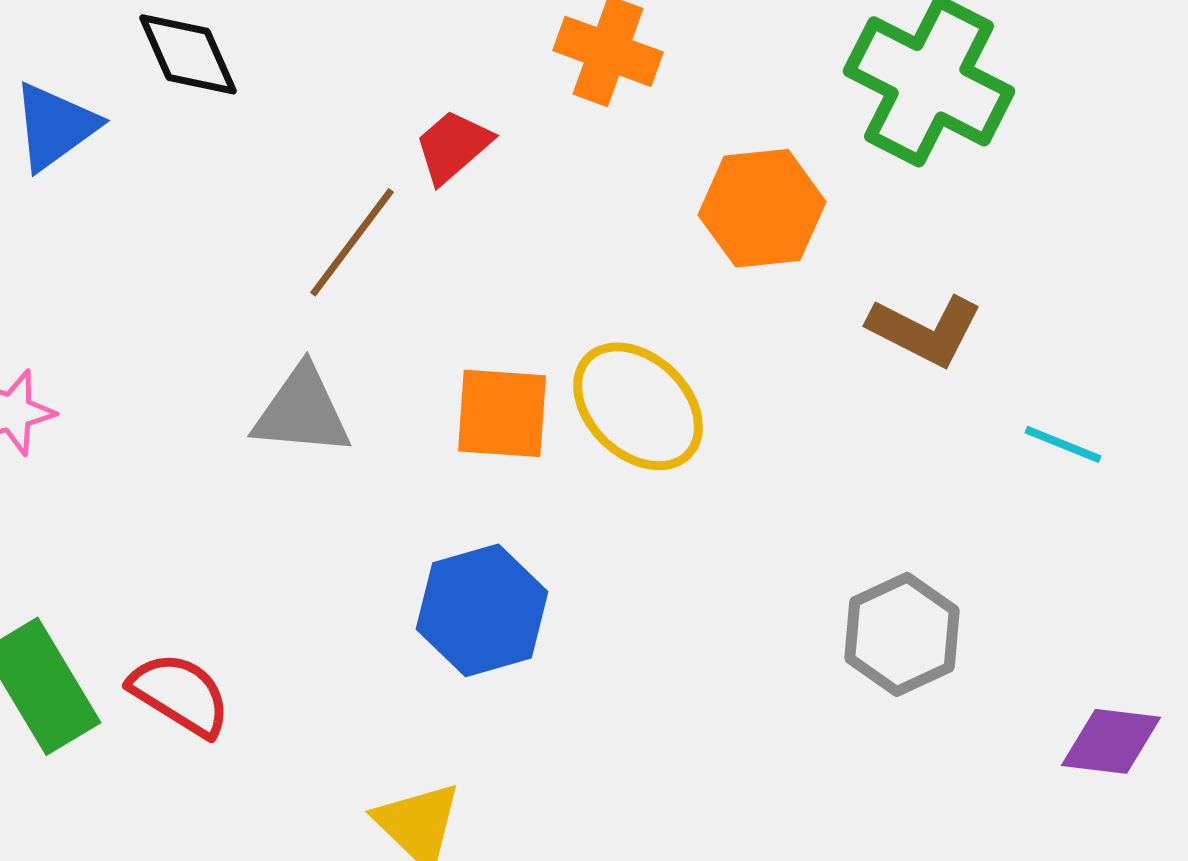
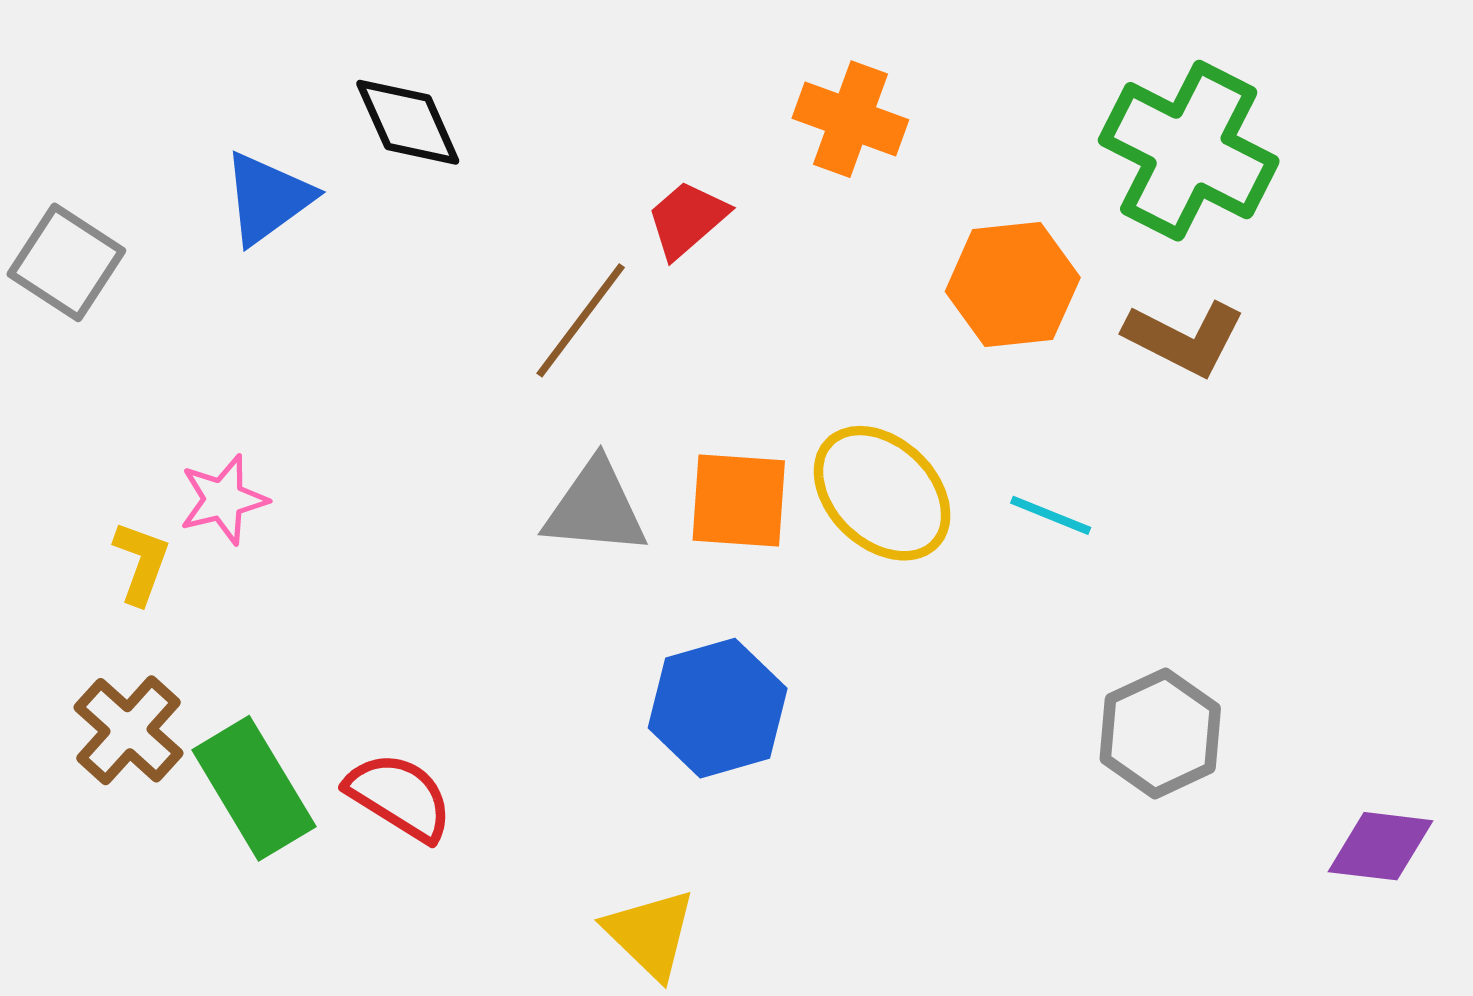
brown L-shape: (925, 330) -> (1184, 338), moved
gray triangle: (302, 411) -> (595, 508), moved
cyan line: (1063, 444) -> (1051, 515), moved

